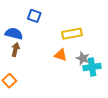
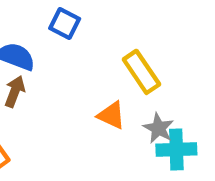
yellow rectangle: (72, 34) -> (141, 72), turned 60

